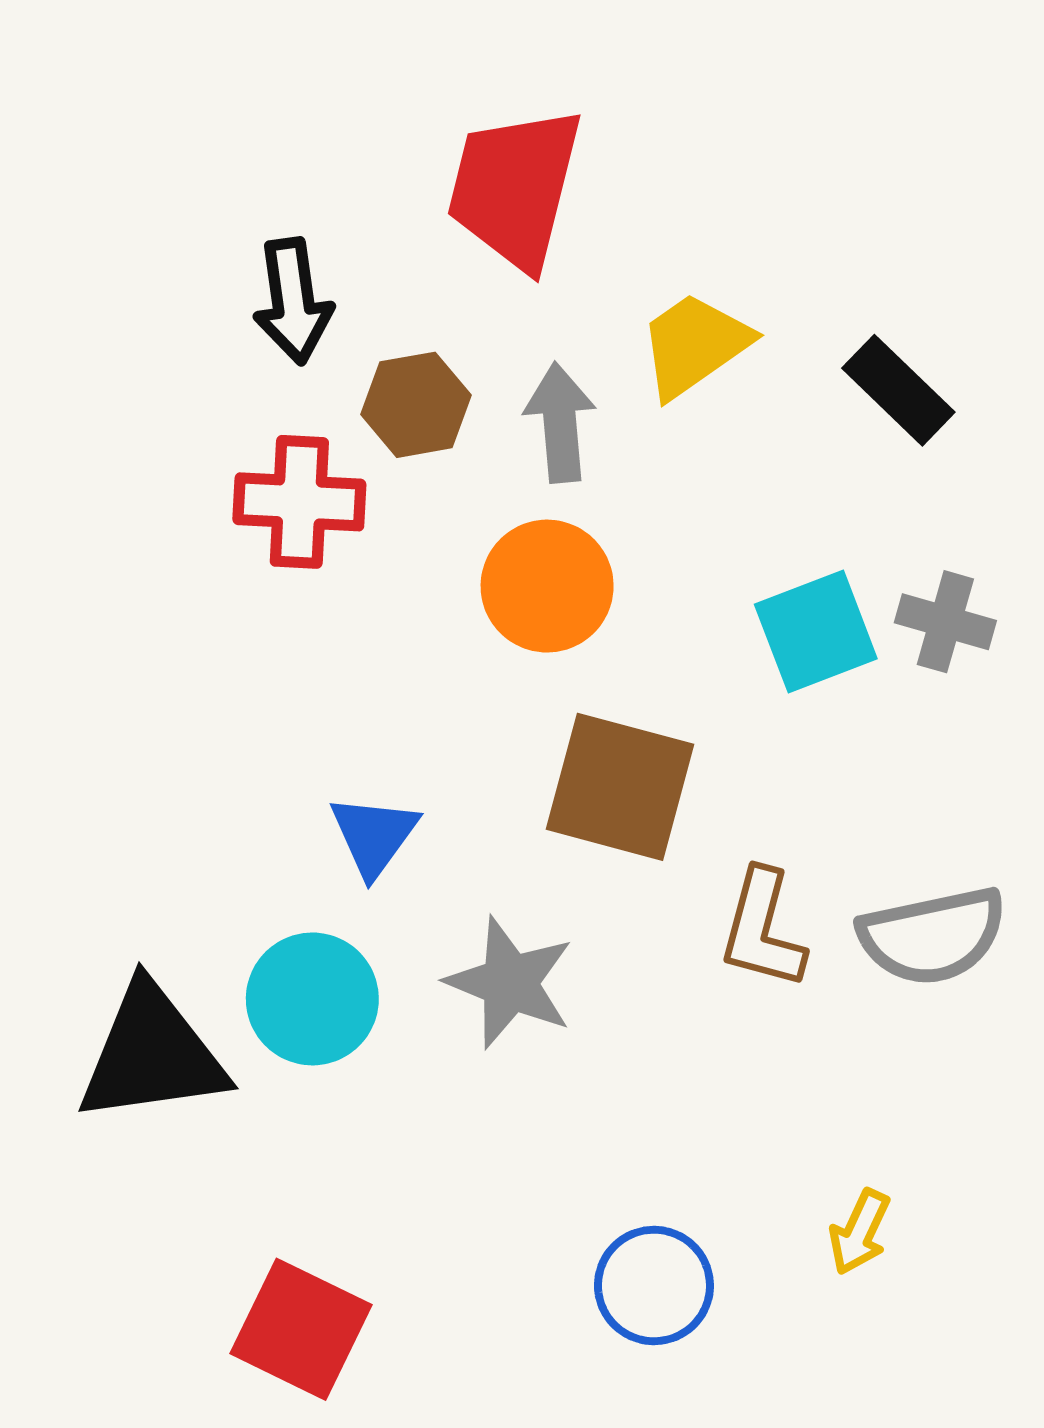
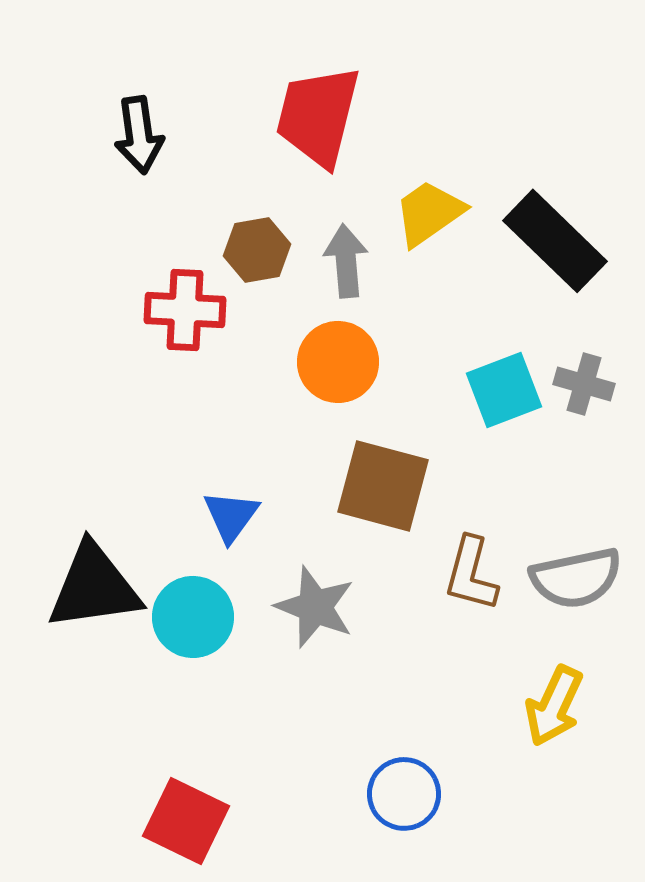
black arrow: (293, 301) -> (139, 135), moved
black rectangle: (898, 390) -> (555, 241), size x1.5
black triangle: (152, 1054) -> (94, 587), moved
yellow arrow: (860, 1232) -> (554, 706), moved, size x1.5

